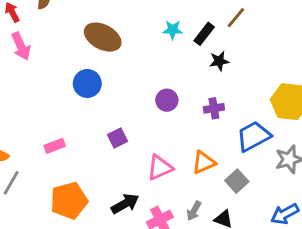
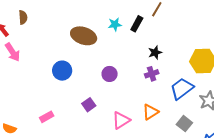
brown ellipse: (103, 37) -> (84, 36), moved
black star: (219, 61) -> (155, 53), moved
purple circle: (167, 100) -> (110, 74), moved
gray square: (237, 181) -> (184, 124), moved

